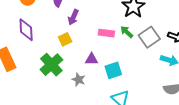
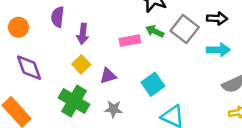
purple triangle: (92, 59) -> (108, 76), moved

